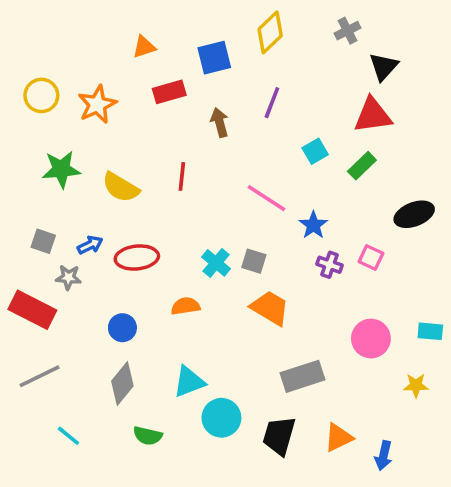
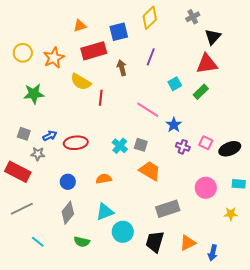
red rectangle: (169, 92) -> (94, 51), size x1.4
yellow semicircle: (121, 187) -> (81, 82), moved
black ellipse: (414, 214) -> (230, 149), moved
orange semicircle: (185, 306) -> (104, 179), moved

